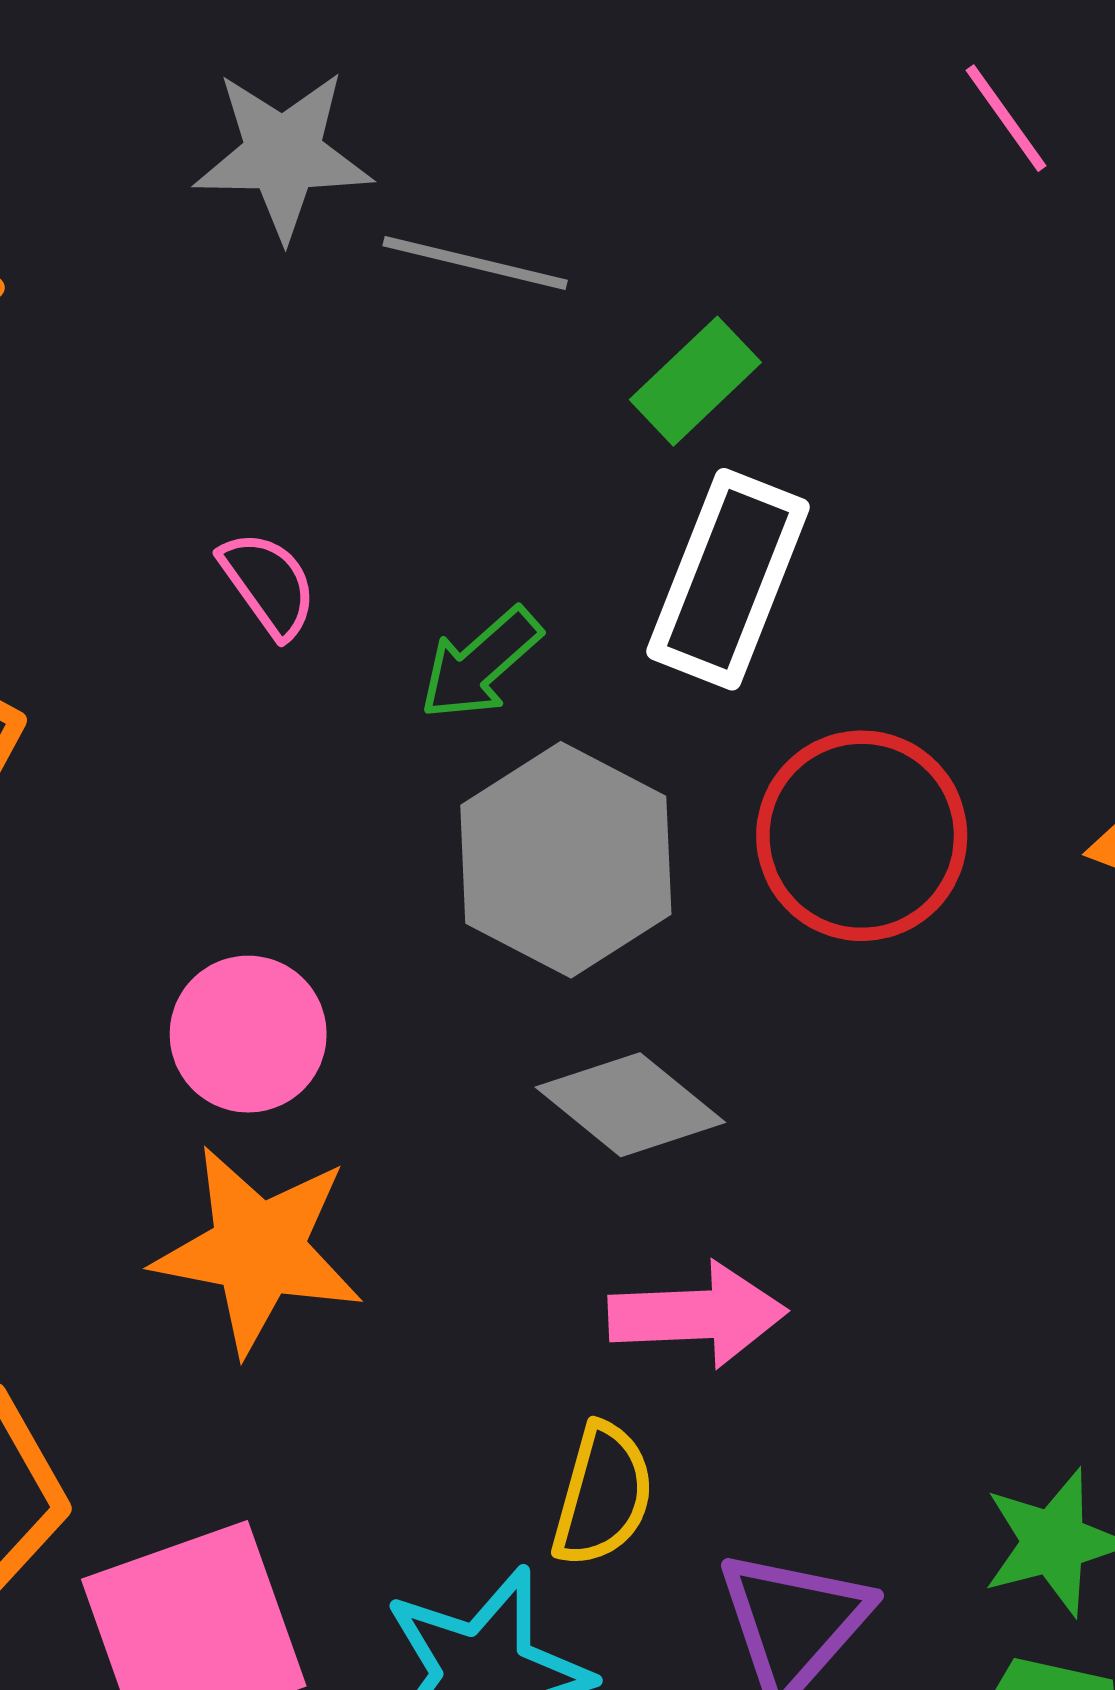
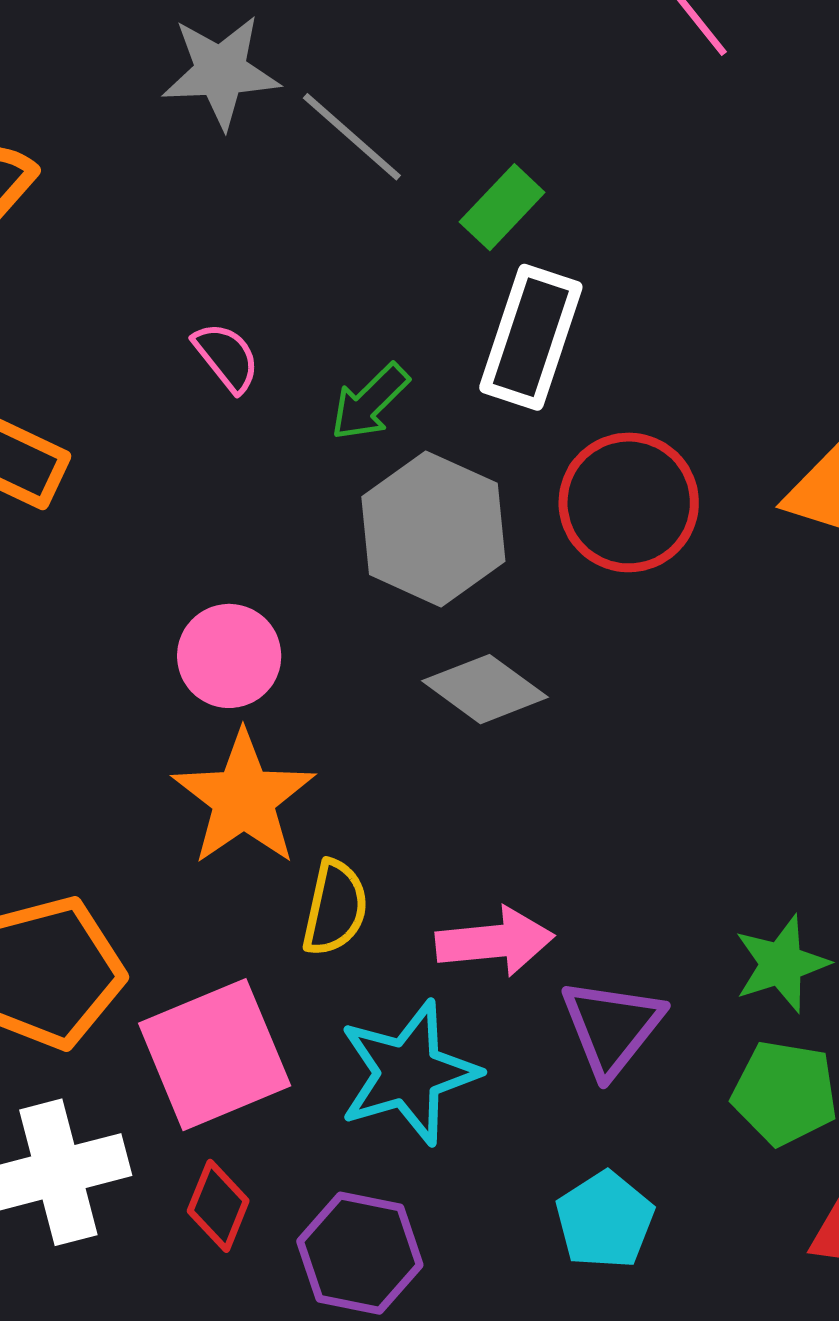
gray line: (475, 263) -> (352, 137), turned 31
orange star: (258, 1250) -> (244, 798), turned 30
pink arrow: (697, 1315) -> (495, 941), moved
yellow semicircle: (603, 1495) -> (335, 908), moved

